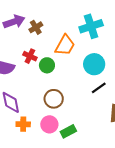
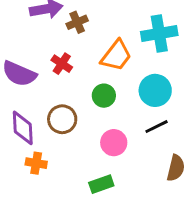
green circle: (47, 65) -> (104, 96), moved
brown circle: (54, 99) -> (62, 119), moved
pink circle: (49, 124) -> (114, 143), moved

